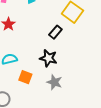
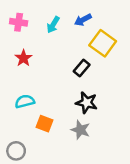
black star: (48, 58) -> (87, 103), moved

